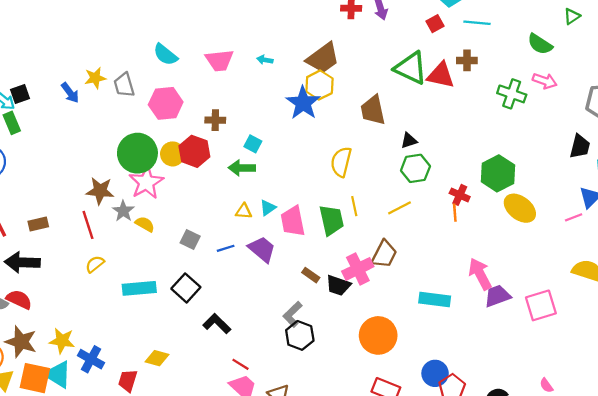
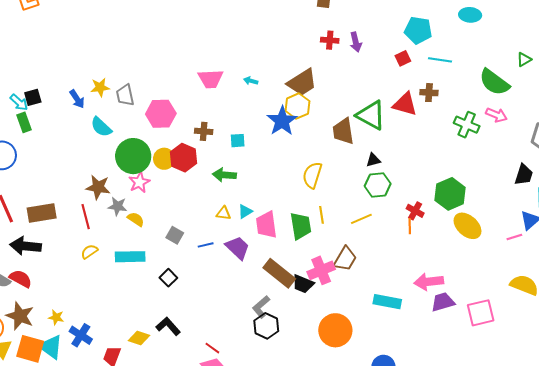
green semicircle: (540, 44) -> (494, 82), size x1.4
cyan semicircle: (165, 55) -> (101, 127), moved
green triangle: (411, 68) -> (371, 115), moved
cyan square: (253, 144) -> (238, 141), moved, turned -35
pink star: (146, 182) -> (139, 182), size x0.7
gray star: (123, 211) -> (117, 206), turned -30
brown rectangle: (38, 224) -> (42, 213), size x1.6
pink arrow: (480, 274) -> (429, 282), turned -72
brown rectangle: (311, 275) -> (279, 273), size x2.0
cyan rectangle: (139, 288) -> (130, 257), moved
black square: (186, 288) -> (168, 278), size x0.7
black L-shape: (217, 324) -> (168, 326), moved
yellow star: (62, 341) -> (56, 317), size x0.7

